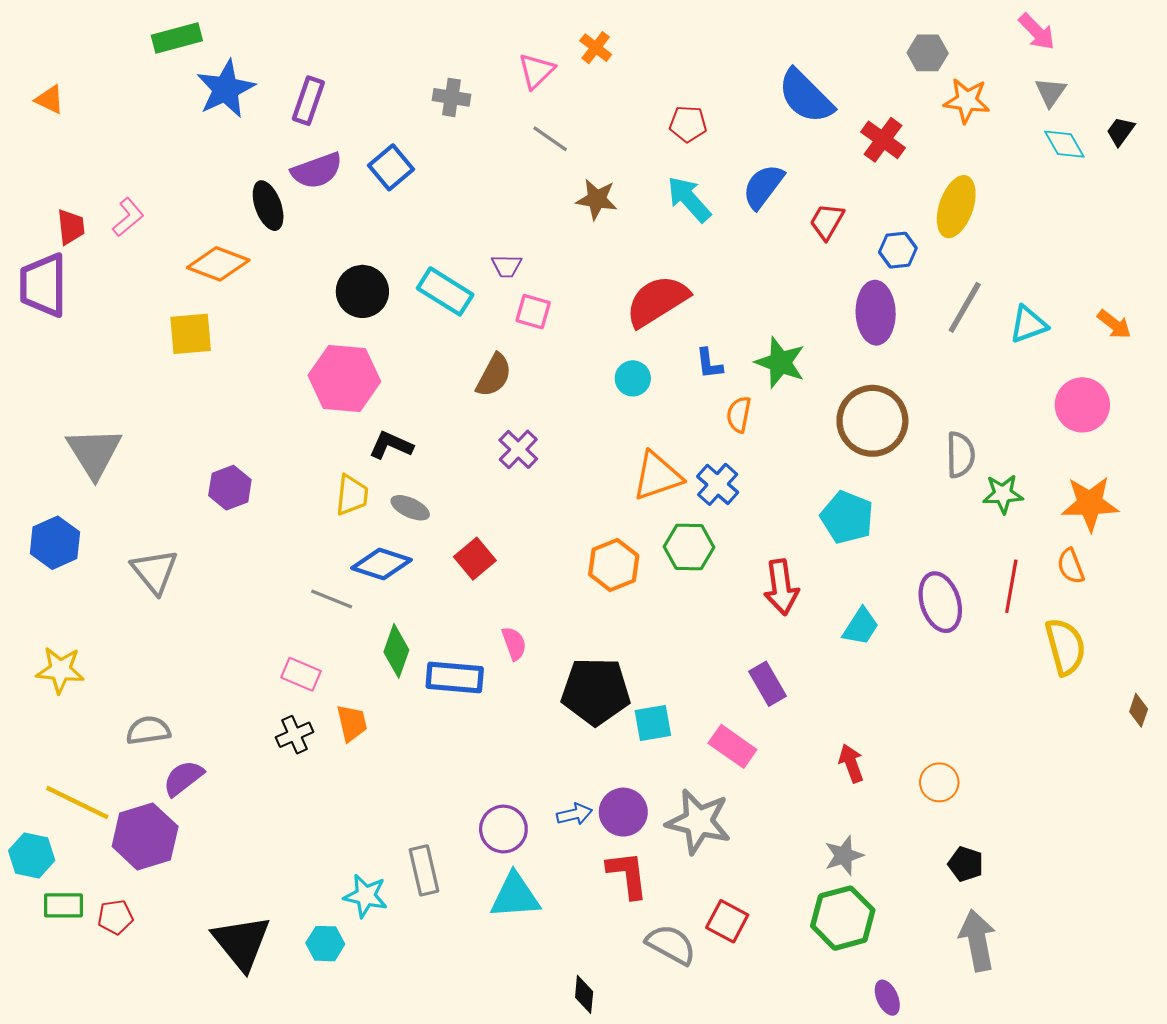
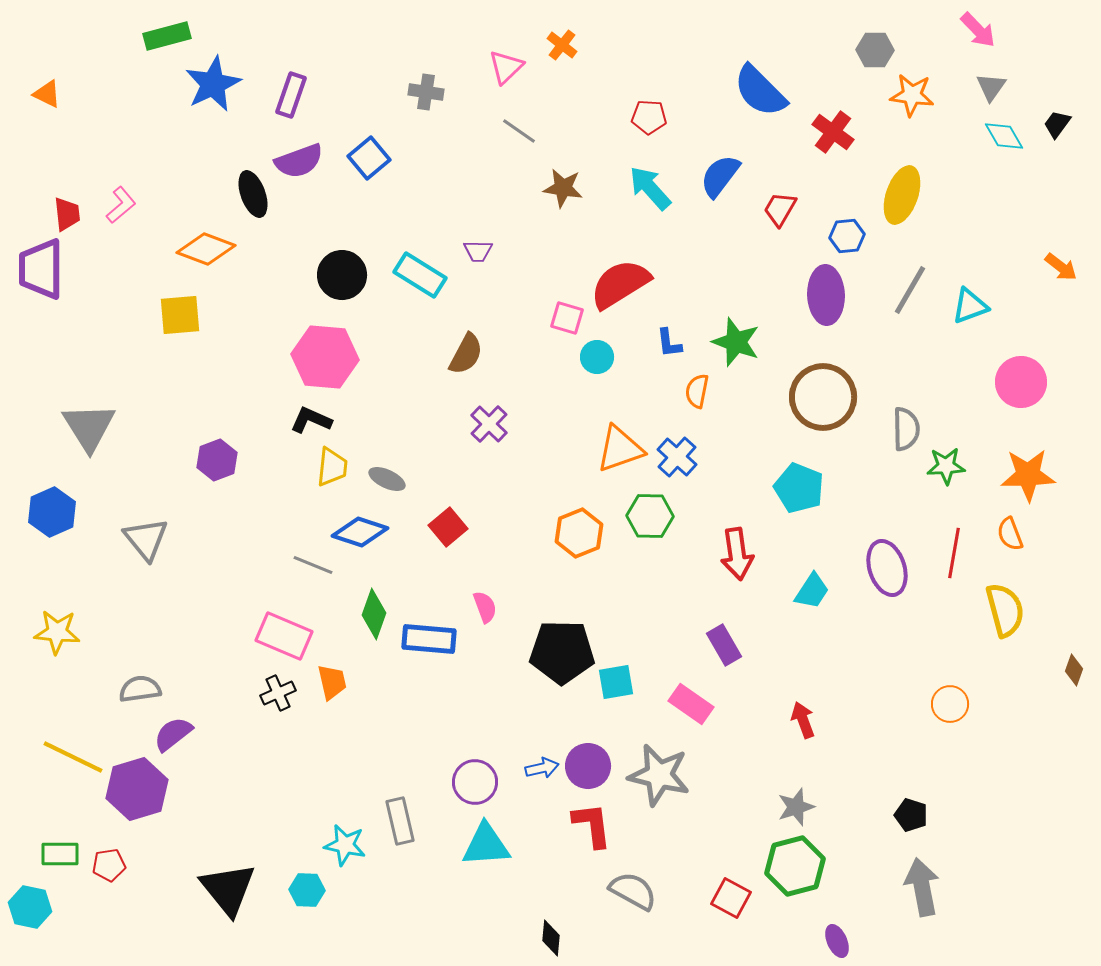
pink square: (533, 312) -> (567, 318), moved
orange arrow: (1114, 324) -> (1061, 267), moved
black L-shape: (391, 445) -> (311, 420), moved
pink rectangle: (301, 674) -> (284, 636), size x1.5
orange circle: (939, 782) -> (950, 704), moved
cyan hexagon: (32, 856) -> (30, 907), moved
red square: (727, 921) -> (731, 898), moved

